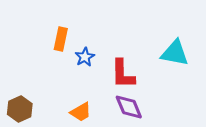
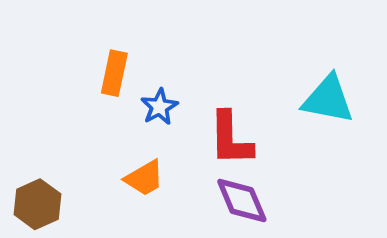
orange trapezoid: (81, 112) -> (144, 178), moved

